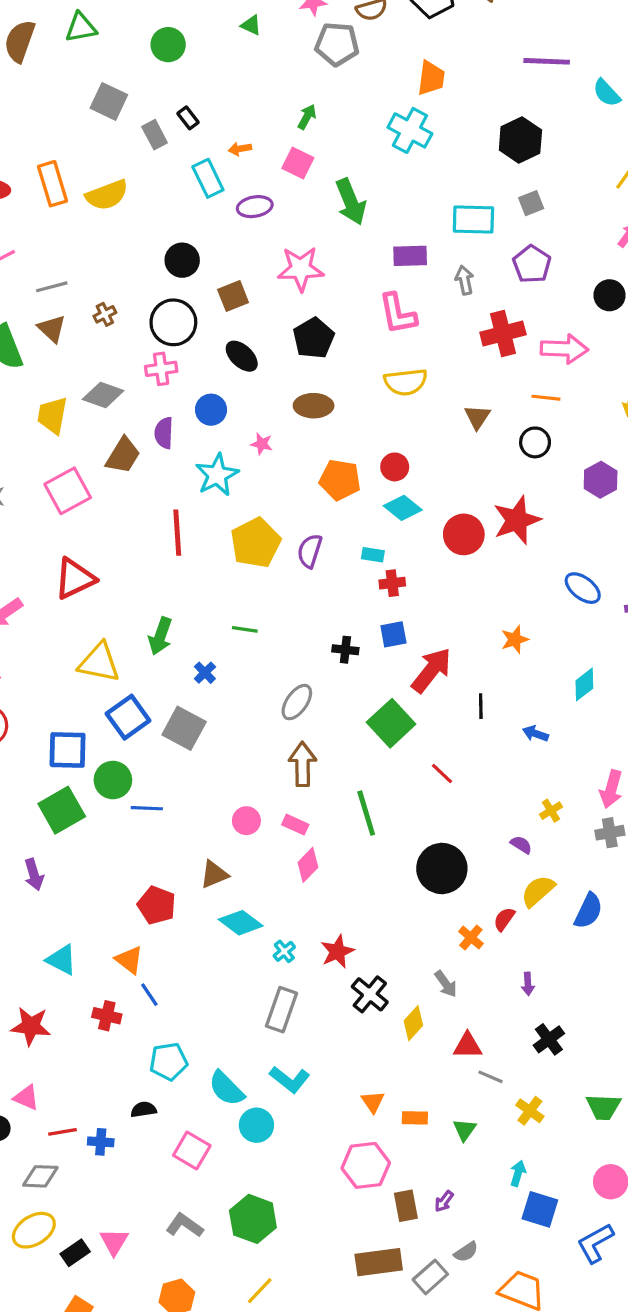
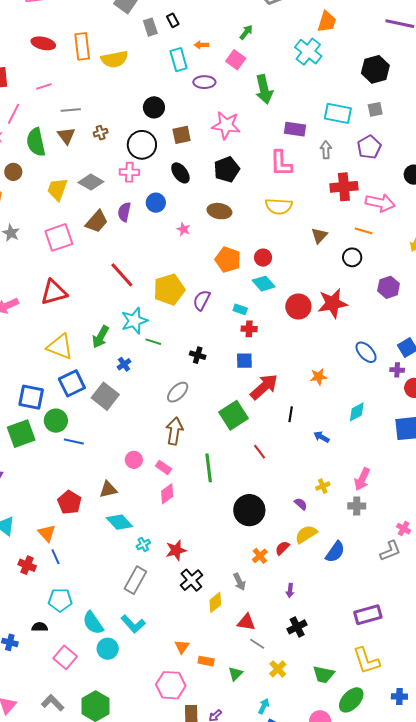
cyan star: (217, 475) -> (134, 321), moved
red line: (177, 533) -> (122, 275), turned -48
black cross: (345, 650) -> (198, 355), moved

